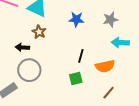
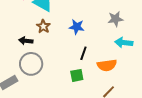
blue star: (76, 19) -> (77, 27), moved

